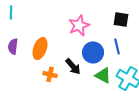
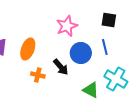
green triangle: (103, 75) -> (91, 90), moved

